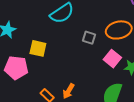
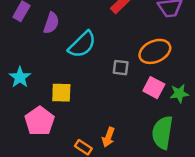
pink pentagon: (16, 68) -> (40, 121), turned -30

